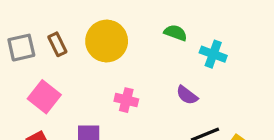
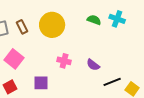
cyan cross: (213, 54) -> (117, 19), moved
purple semicircle: (187, 95) -> (93, 65), moved

